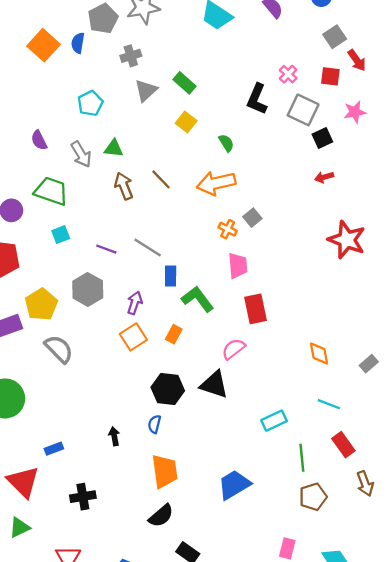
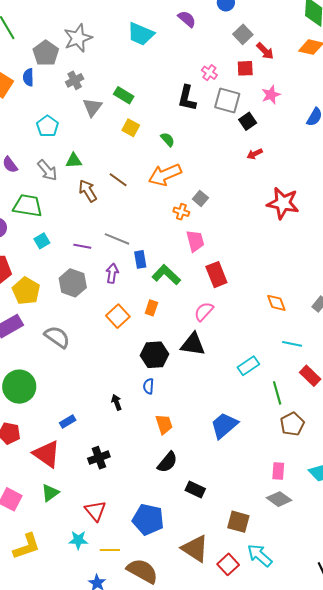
purple arrow: (135, 303) -> (112, 273), moved
yellow pentagon: (41, 304) -> (26, 291), moved
orange trapezoid: (165, 471) -> (164, 424), size x0.7

